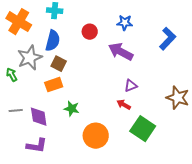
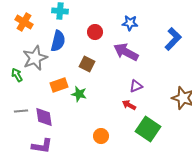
orange cross: (19, 22) -> (24, 22), size x0.7
brown square: (59, 64) -> (87, 64), moved
green star: (72, 109) -> (79, 94), moved
orange circle: (96, 136) -> (101, 136), size x0.6

